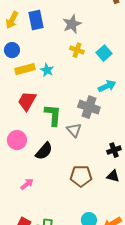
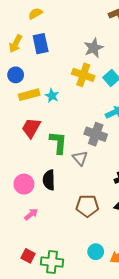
gray star: (72, 24) -> (94, 48), moved
yellow cross: (77, 50) -> (83, 75), size x1.5
pink circle: (17, 140) -> (24, 184), moved
black semicircle: (44, 151) -> (49, 180), turned 138

